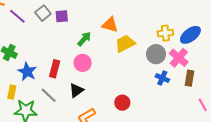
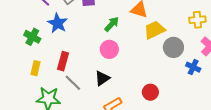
gray circle: (156, 54) -> (173, 47), moved
red rectangle: (55, 69) -> (63, 61), moved
blue star: (27, 72) -> (58, 23), moved
yellow rectangle: (12, 92) -> (35, 68), moved

